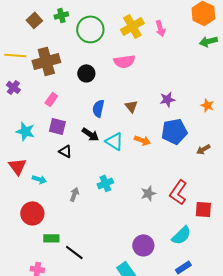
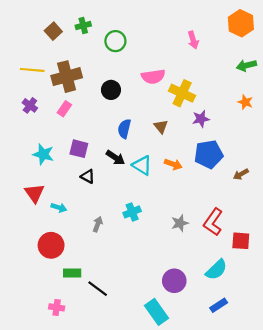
yellow cross: (132, 26) -> (182, 93), moved, turned -35
green circle: (90, 29) -> (115, 41), size x0.7
green arrow: (208, 41) -> (246, 65), moved
pink rectangle: (51, 99) -> (64, 109), moved
orange star: (207, 105) -> (245, 102), moved

